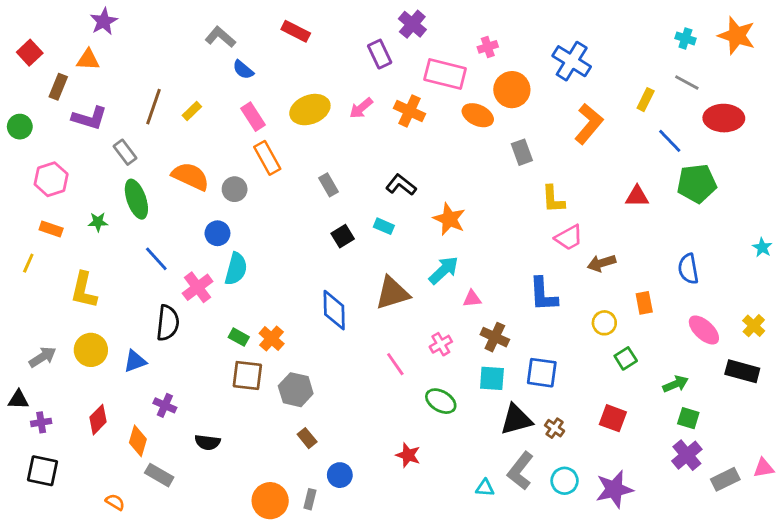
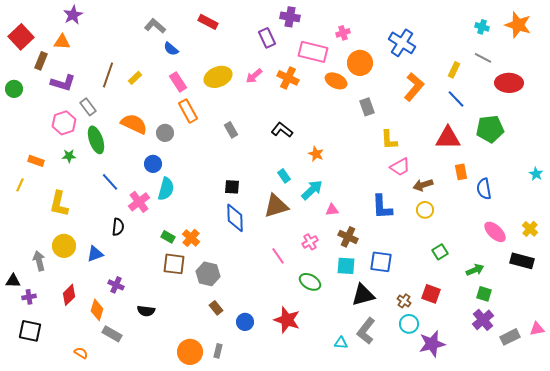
purple cross: (412, 24) -> (290, 17), turned -30
red square: (30, 53) -> (21, 37), size x1.4
blue line: (670, 141) -> (456, 99), moved
pink hexagon: (51, 179) -> (64, 123), moved
red triangle: (637, 196) -> (448, 138), size x1.5
orange star: (449, 219) -> (316, 154), size x0.7
cyan rectangle: (384, 226) -> (284, 176), moved, turned 32
black square: (343, 236) -> (232, 187), moved, turned 35
orange rectangle: (644, 303) -> (461, 172), moved
black semicircle: (168, 323) -> (118, 227), size x0.7
yellow circle: (604, 323) -> (425, 210), moved
gray arrow: (43, 357) -> (39, 261), moved, turned -72
brown cross: (555, 428) -> (404, 301), moved
red star: (408, 455) -> (287, 320), size x1.5
blue circle: (340, 475) -> (245, 322), moved
cyan circle: (565, 481) -> (409, 324), moved

